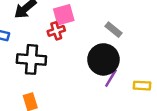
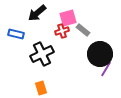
gray rectangle: (113, 30) -> (83, 30), moved
black cross: (31, 59) -> (42, 54), turned -30

